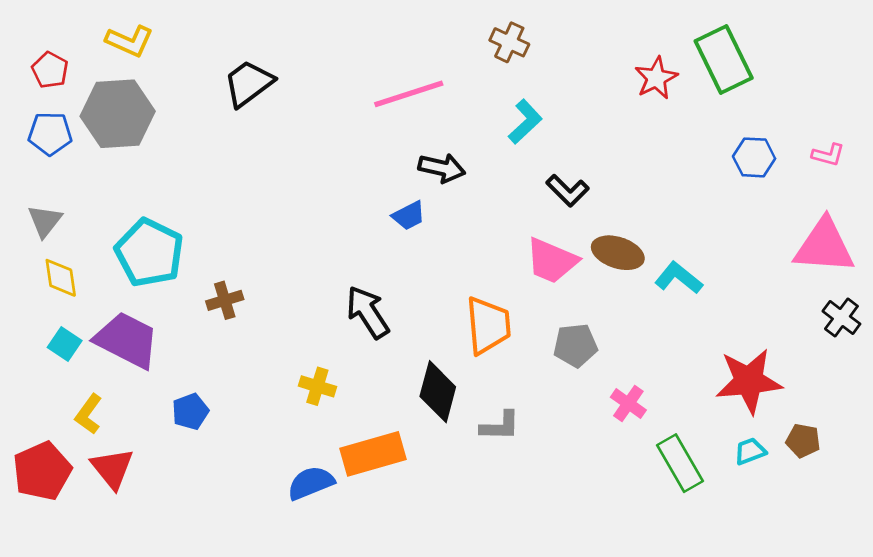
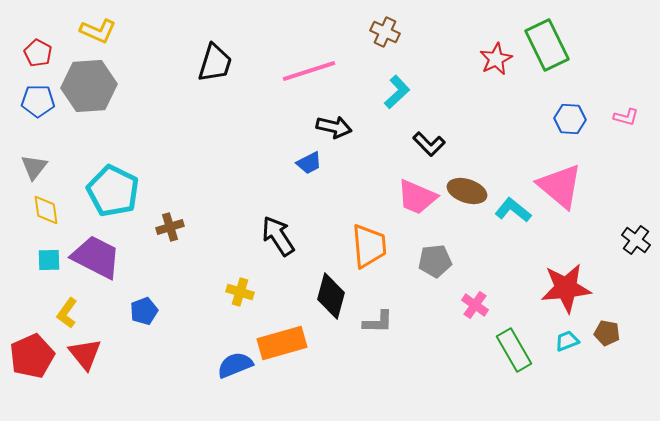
black trapezoid: (249, 83) -> (215, 63), moved, turned 144
pink triangle: (824, 246) -> (560, 186), moved, turned 36
cyan square: (65, 344) -> (49, 260), turned -35

